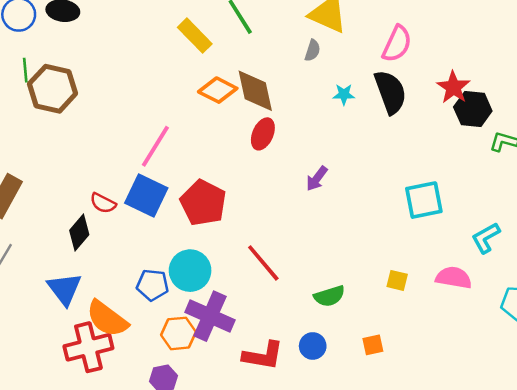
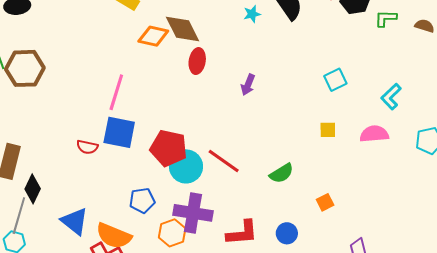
cyan square: (424, 200) -> (335, 80), size x0.7
red pentagon: (203, 203) -> (169, 148), moved
black diamond: (79, 232) -> (33, 189), moved
cyan circle: (190, 271) -> (186, 166), moved
yellow square: (397, 280) -> (328, 130), moved
blue circle: (313, 346) -> (287, 233), moved

